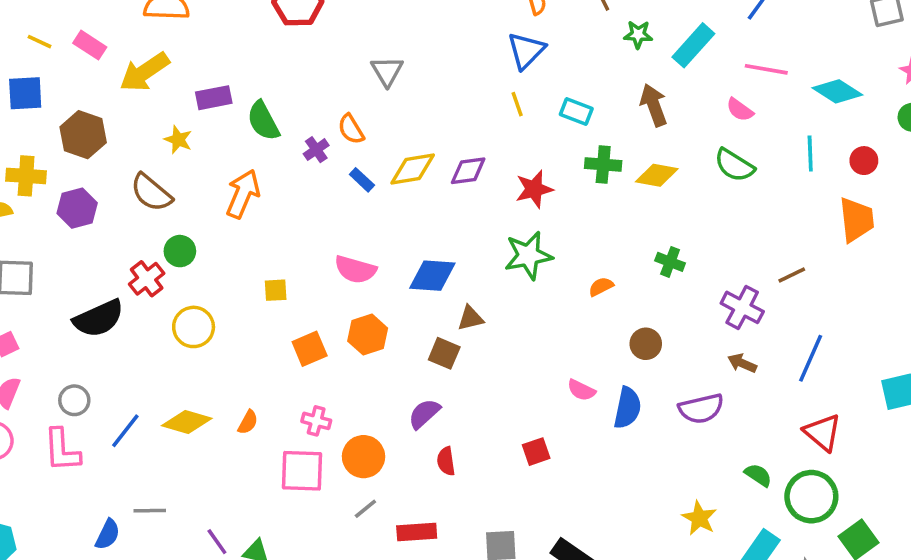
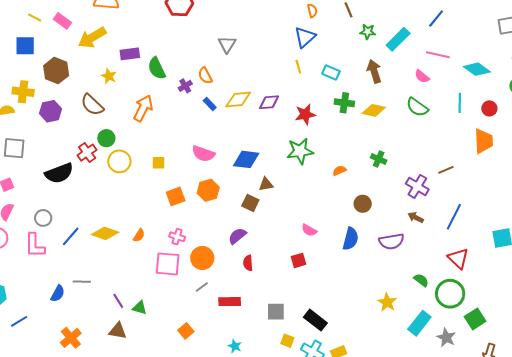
yellow circle: (194, 327) -> (119, 161), moved
pink semicircle: (581, 390) -> (309, 230), moved

